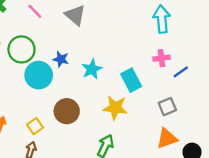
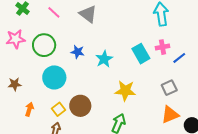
cyan circle: (39, 75) -> (54, 77), moved
cyan rectangle: (131, 80) -> (141, 54), moved
brown circle: (67, 111) -> (80, 106), moved

